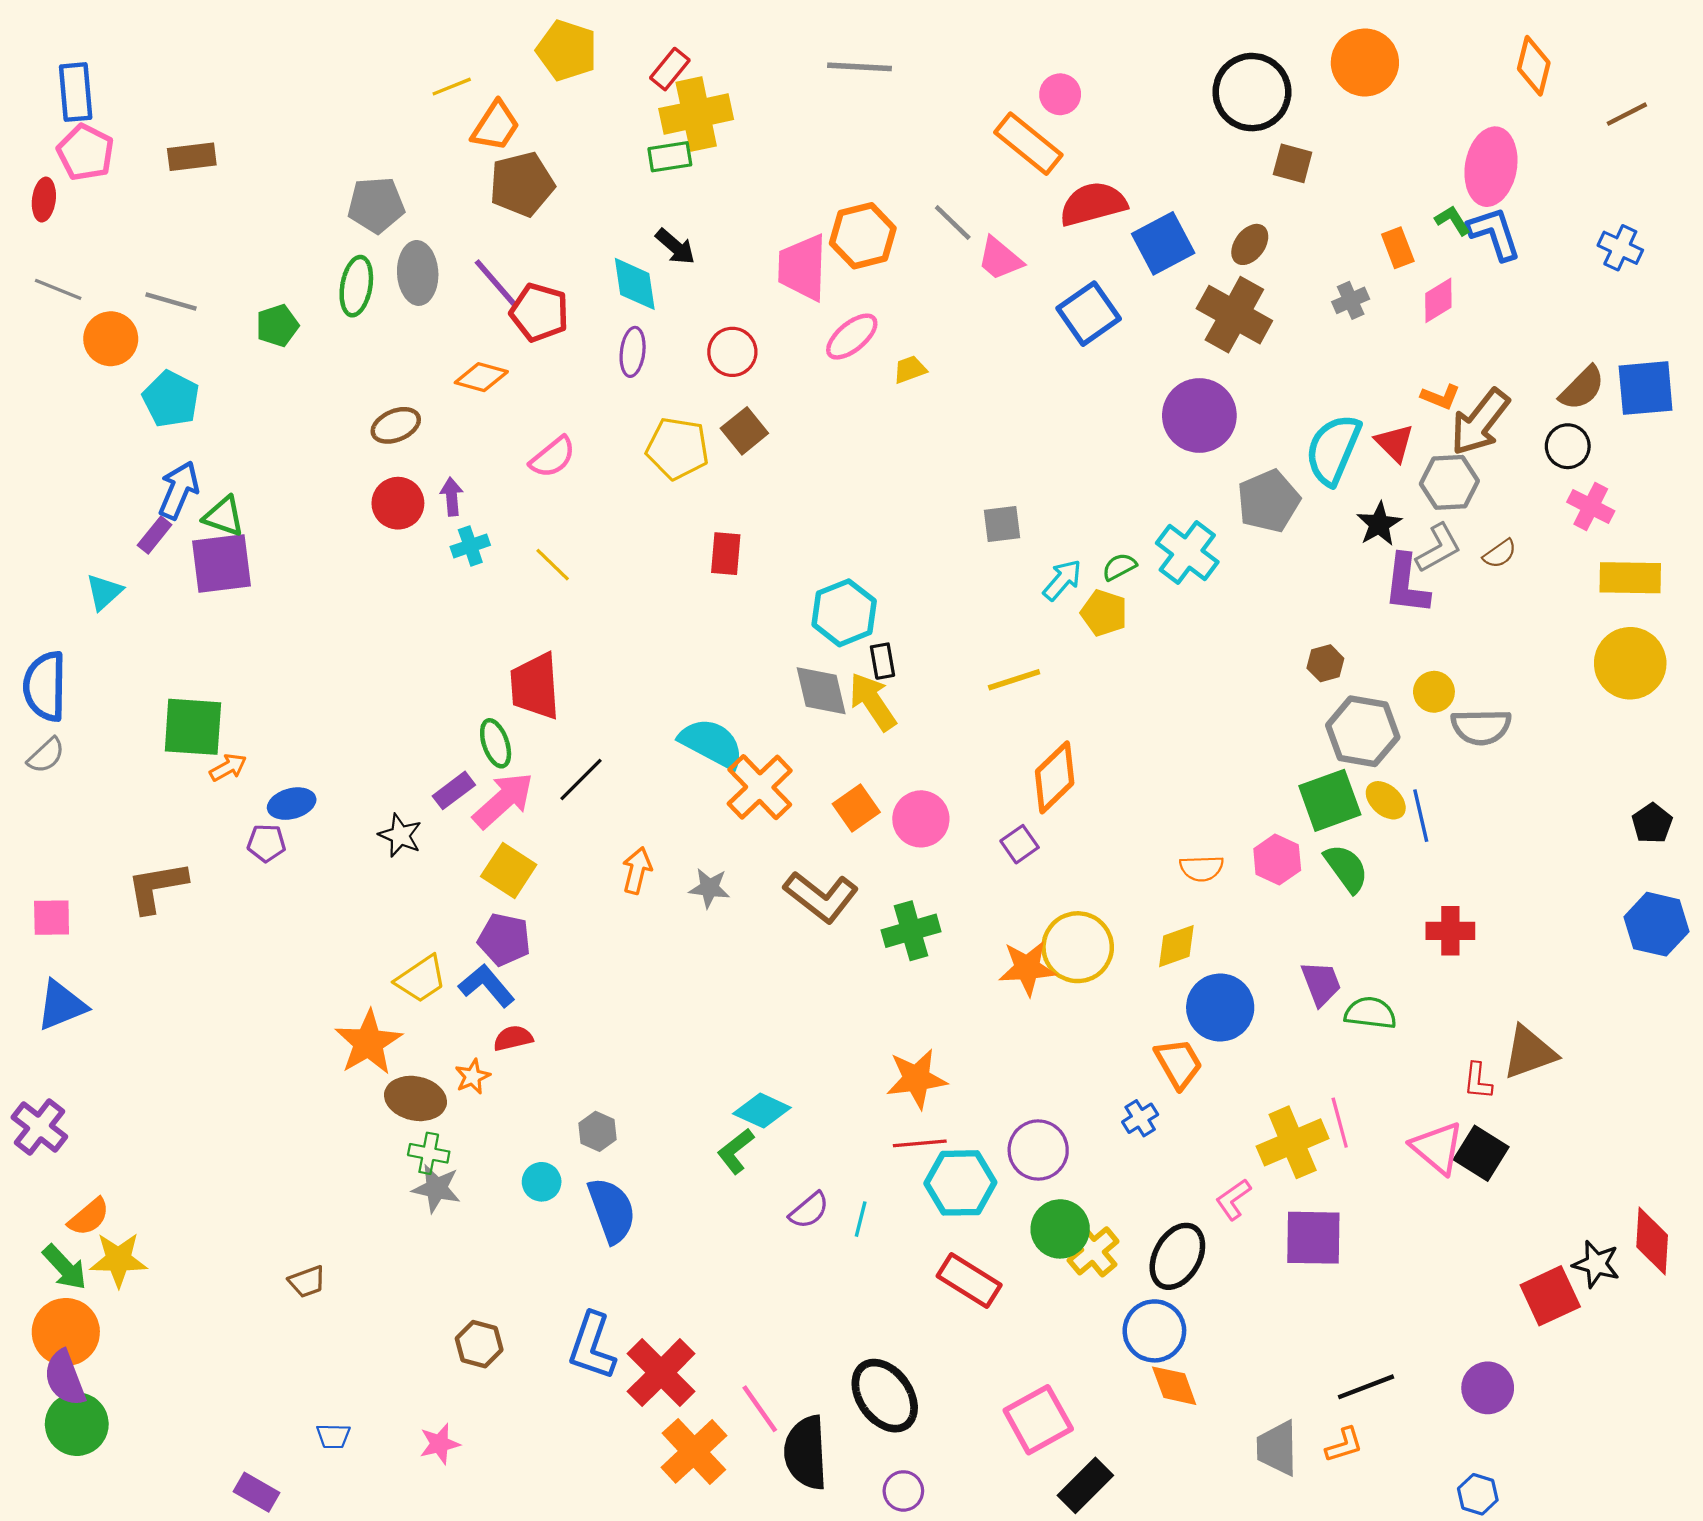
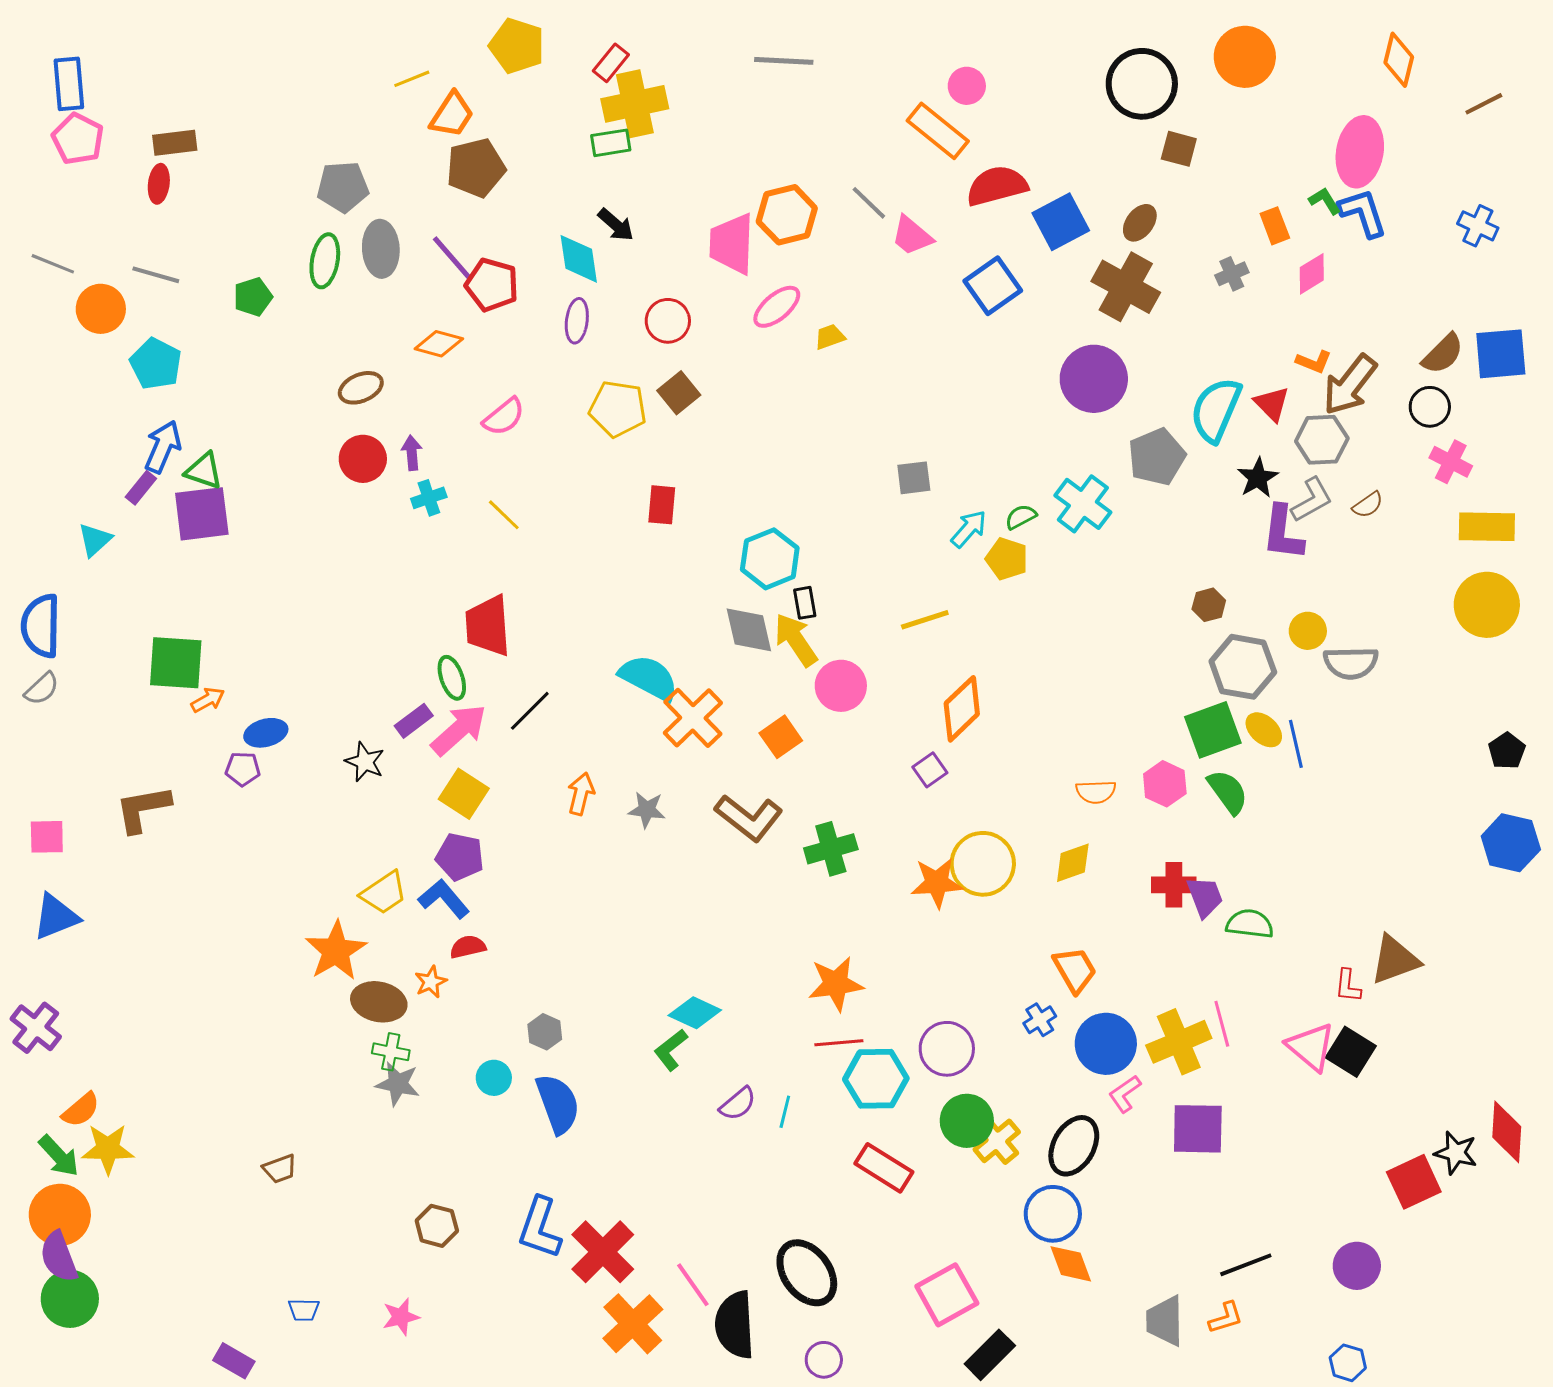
red ellipse: (44, 200) -> (159, 184), moved
pink circle: (921, 819) -> (841, 686), moved
red cross: (1450, 931) -> (1174, 885), moved
blue circle: (1220, 1007) -> (1106, 1044), moved

